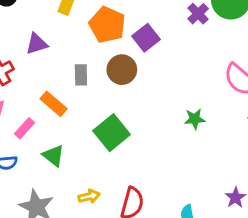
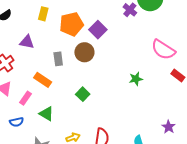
orange pentagon: (107, 25) -> (71, 24), turned -30
purple triangle: (37, 44) -> (27, 42), turned 35
green square: (112, 133) -> (83, 94), size x0.6

